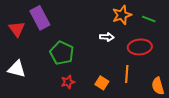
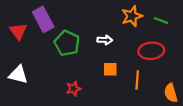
white arrow: (107, 37) -> (105, 40), moved
green pentagon: (62, 53) -> (67, 43), moved
orange square: (102, 83) -> (110, 69), moved, turned -32

